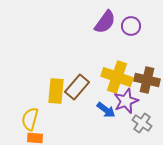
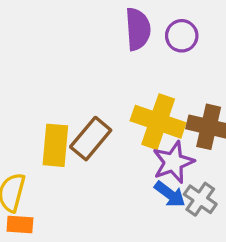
purple semicircle: (105, 22) -> (138, 29), turned -40
blue arrow: (106, 110) -> (170, 194), moved

